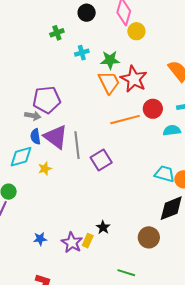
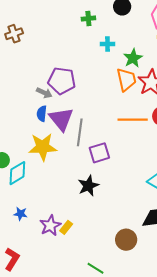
green star: (110, 60) -> (133, 58), turned 30
cyan diamond: (21, 157) -> (17, 173), moved, turned -30
yellow star: (45, 169) -> (43, 147), size x2.0
black star: (103, 227) -> (88, 186), moved, size x1.5

